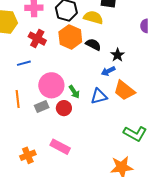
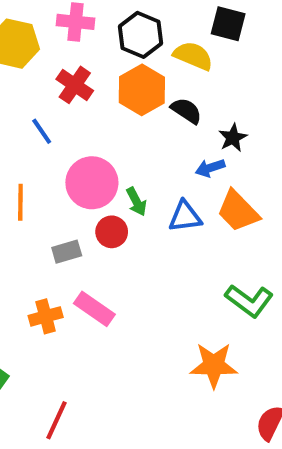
blue line: (24, 63) -> (42, 131), turned 64
gray rectangle: (42, 106) -> (67, 252), moved
orange cross: (28, 155) -> (46, 316), moved

